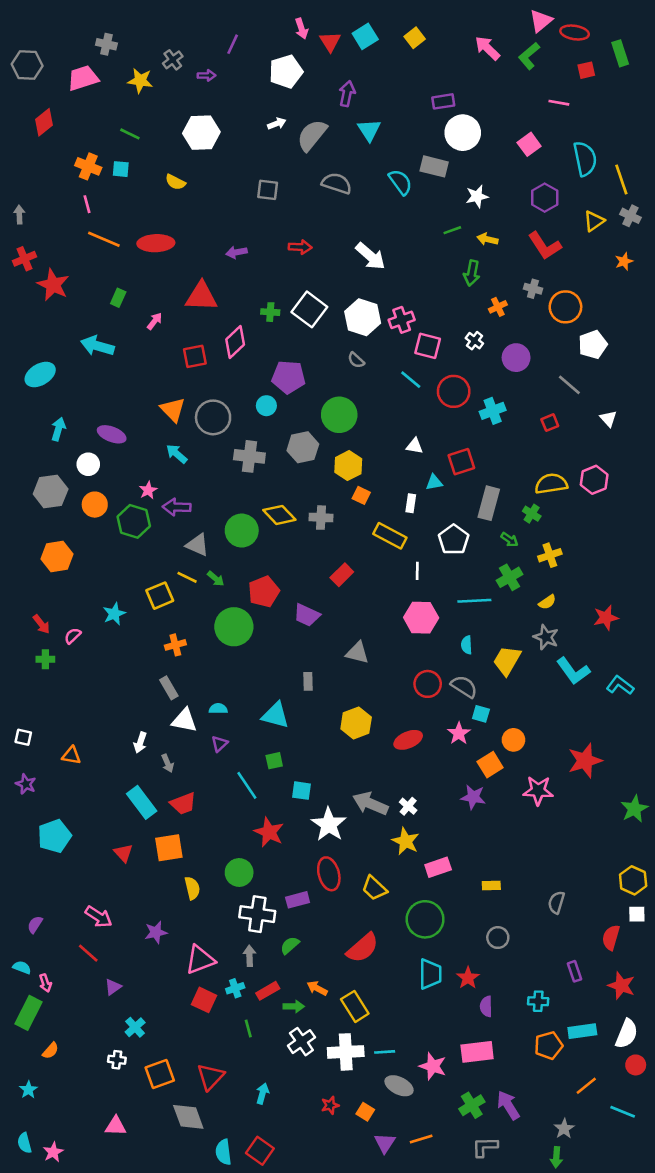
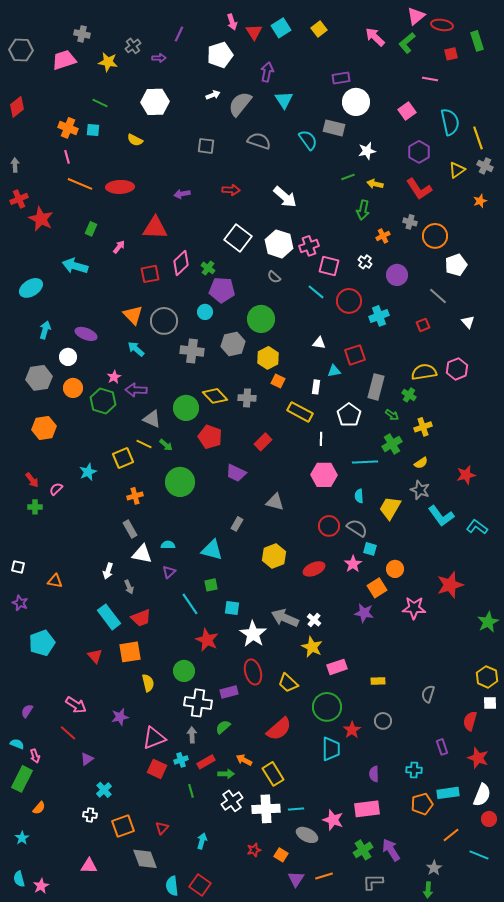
red diamond: (44, 122) -> (17, 107), moved
green cross: (270, 312) -> (208, 268), moved, turned 32
red pentagon: (264, 592) -> (210, 437), moved, turned -30
gray rectangle: (308, 681) -> (237, 524), turned 32
red star: (468, 978) -> (352, 730), moved
red triangle: (210, 1077) -> (162, 828), size x0.6

